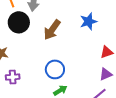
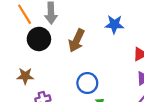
blue star: (88, 21) -> (114, 24), turned 30

